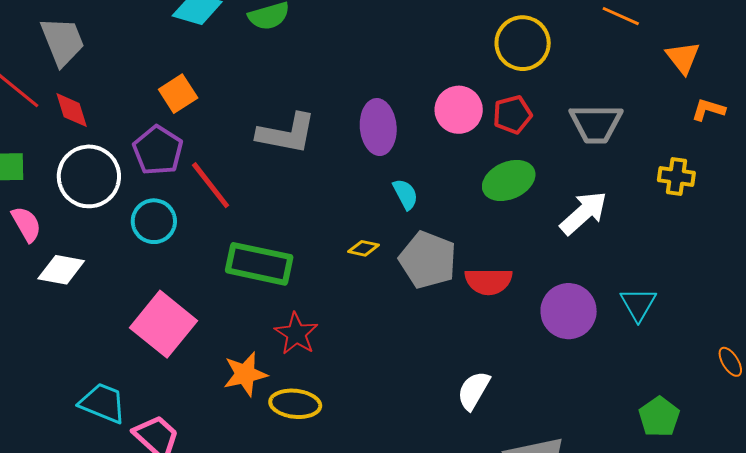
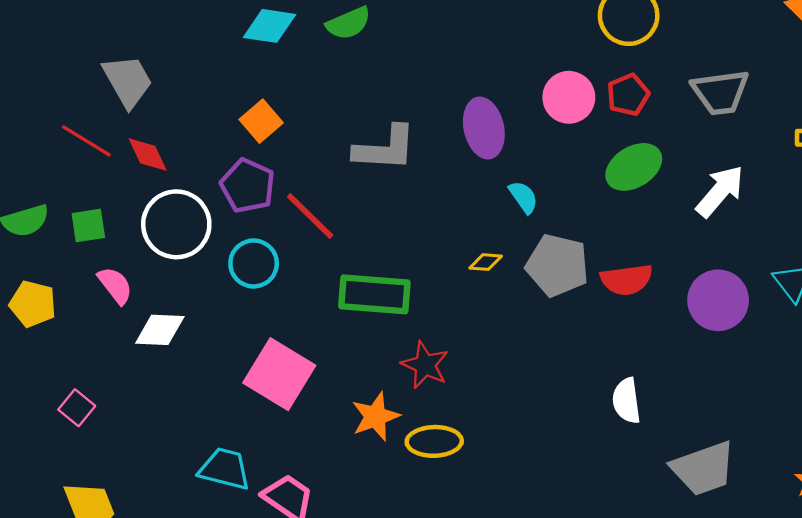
white semicircle: (474, 391) -> (626, 401), turned -30

